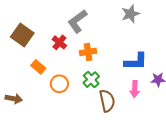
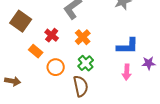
red cross: (59, 42) -> (52, 35), moved
orange cross: (88, 52) -> (83, 37), turned -35
brown semicircle: (107, 101) -> (81, 86), moved

